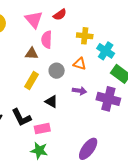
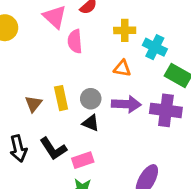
brown triangle: (32, 54) -> (33, 104), moved, turned -48
gray circle: (57, 71) -> (91, 99), moved
yellow rectangle: (31, 80) -> (61, 98), turned -36
purple arrow: (79, 91) -> (126, 104), size x1.5

